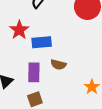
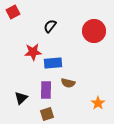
red star: (19, 30) -> (33, 52), turned 30

